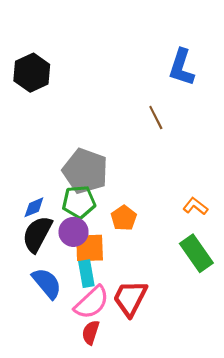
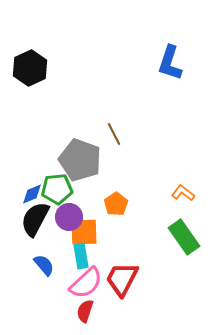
brown line: (156, 118) -> (114, 134), moved
green pentagon: (79, 202) -> (57, 189), moved
blue semicircle: (47, 283) -> (44, 265), size x0.7

